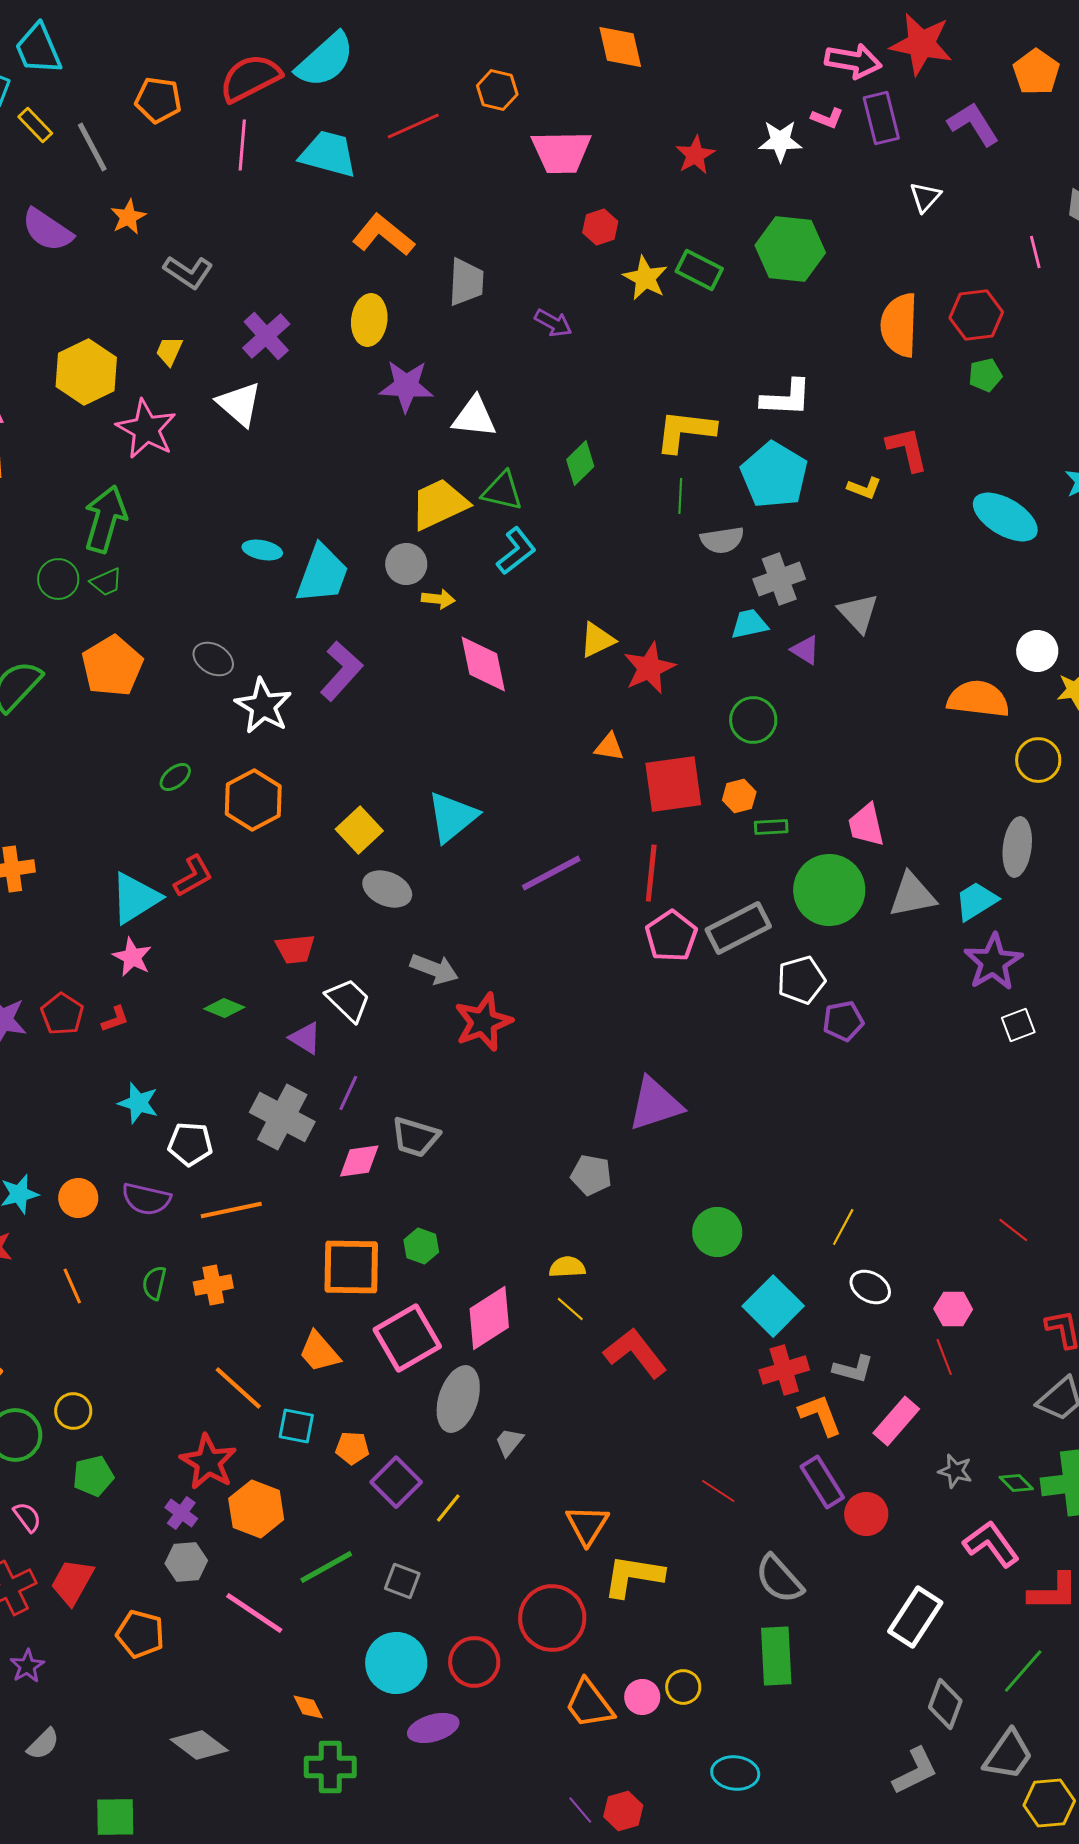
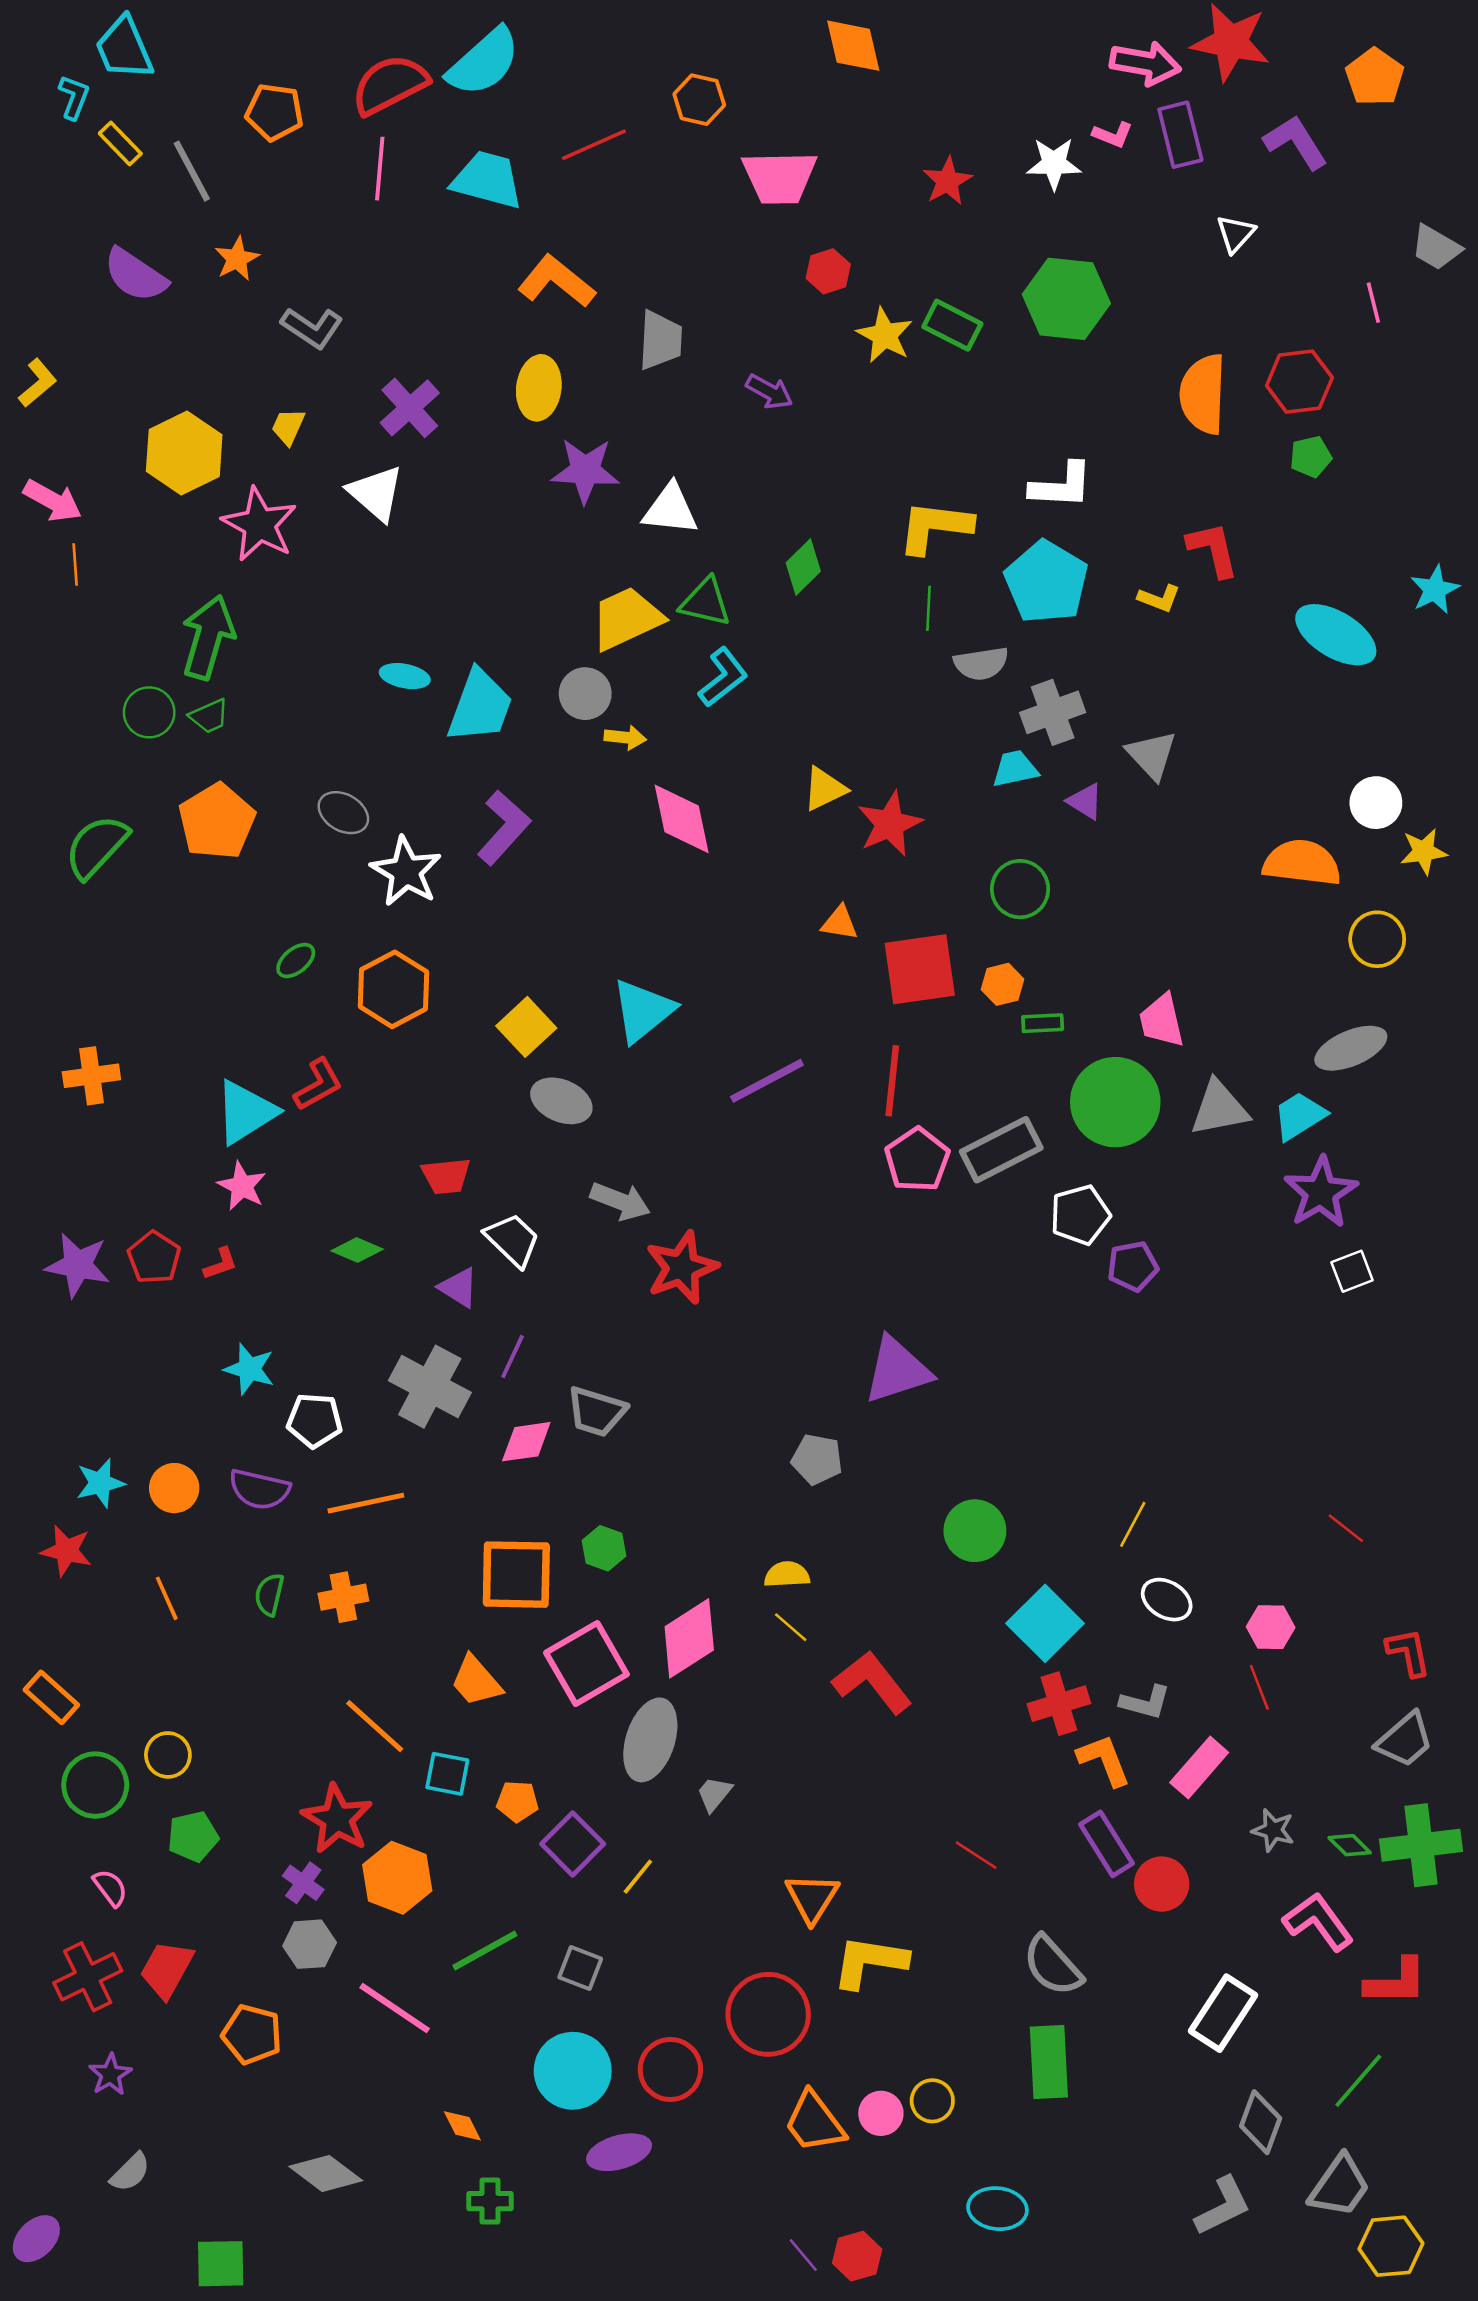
gray ellipse: (1017, 847) -> (1351, 1048), turned 60
green cross: (330, 1767) -> (490, 2201), size x0.7

